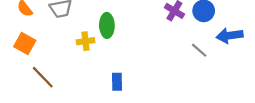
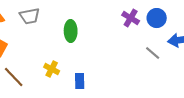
yellow cross: (86, 41) -> (52, 69), moved, turned 35

